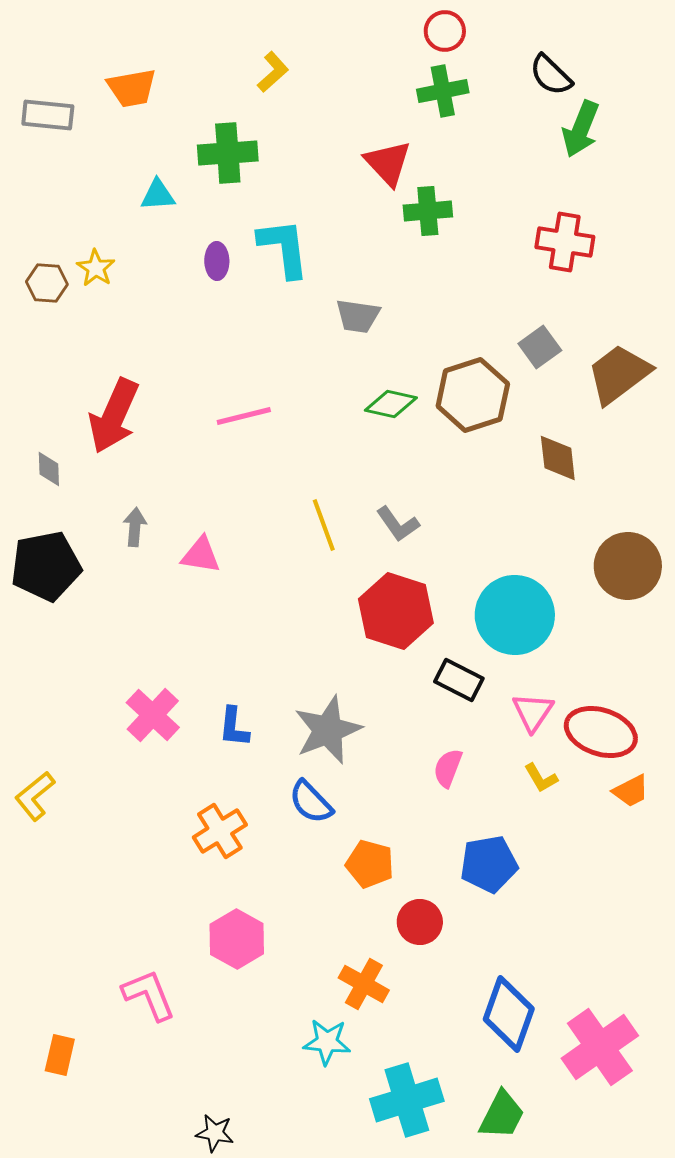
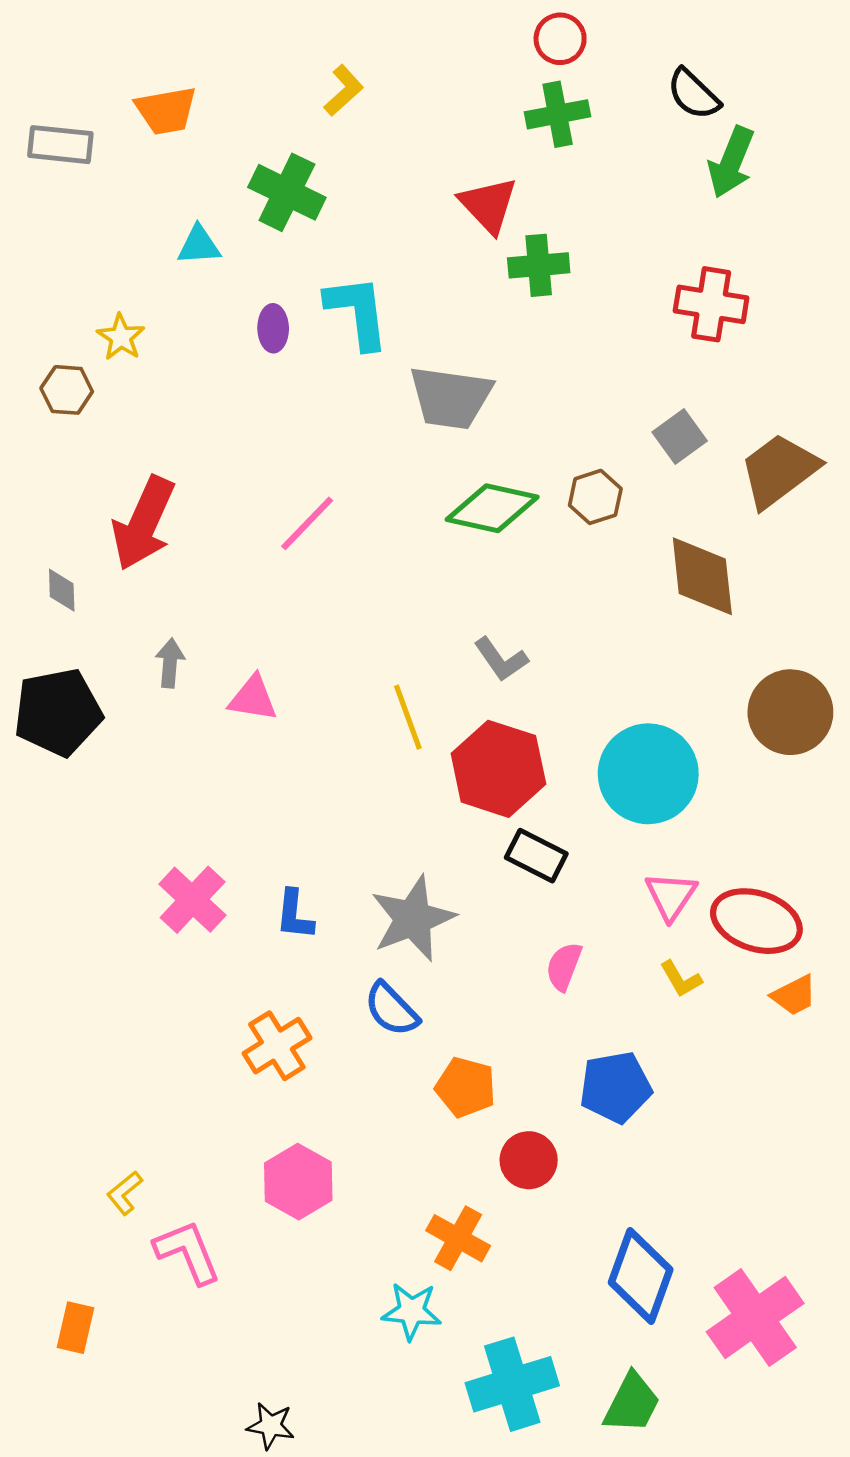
green cross: (228, 153) -> (287, 192), turned 30
brown hexagon: (47, 283) -> (67, 390), moved
gray trapezoid: (358, 316) -> (451, 397), size x1.5
brown hexagon: (473, 395) -> (595, 497), size x0.6
green diamond: (391, 404) -> (492, 508), size x1.4
pink line: (244, 416) -> (307, 523), turned -32
brown diamond: (558, 458) -> (702, 576), size x1.4
yellow line: (324, 525) -> (408, 717), moved
black rectangle: (459, 680) -> (536, 856), moved
yellow L-shape: (35, 796) -> (125, 1193), moved, size x0.7

